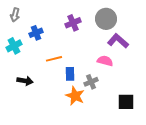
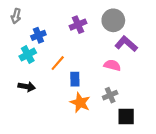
cyan cross: (14, 46) -> (28, 55), moved
orange line: (54, 59) -> (58, 63), turned -35
gray cross: (91, 82) -> (110, 95), moved
black square: (126, 102) -> (126, 117), moved

